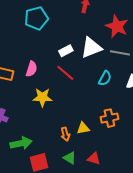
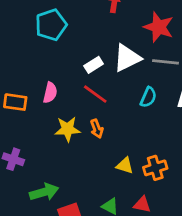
orange cross: (109, 118) -> (155, 168), moved
yellow triangle: (83, 128) -> (125, 166), turned 32
orange arrow: (65, 134) -> (97, 129), moved

